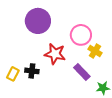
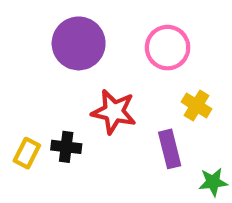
pink circle: (81, 35) -> (168, 48), moved
purple rectangle: (82, 72) -> (170, 149), turned 30

